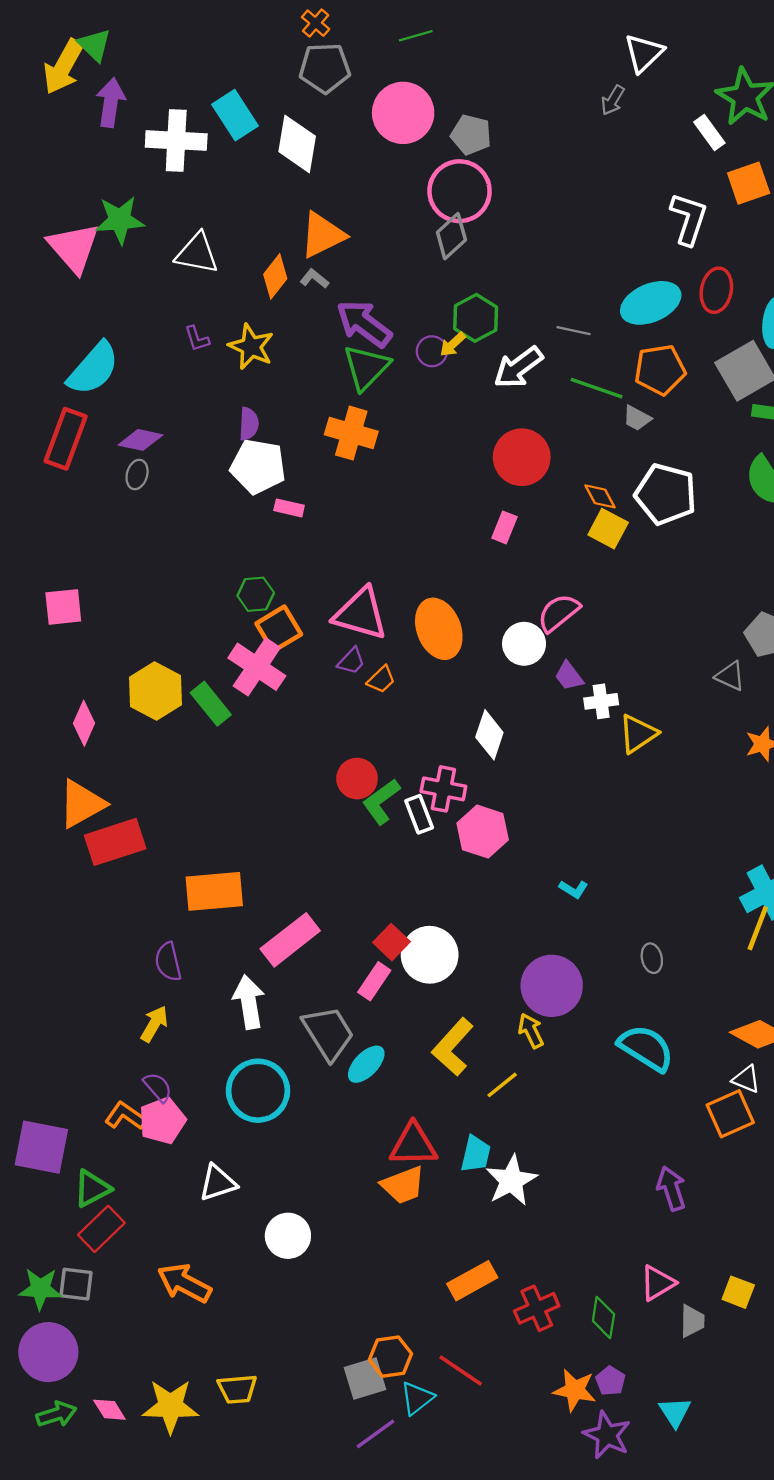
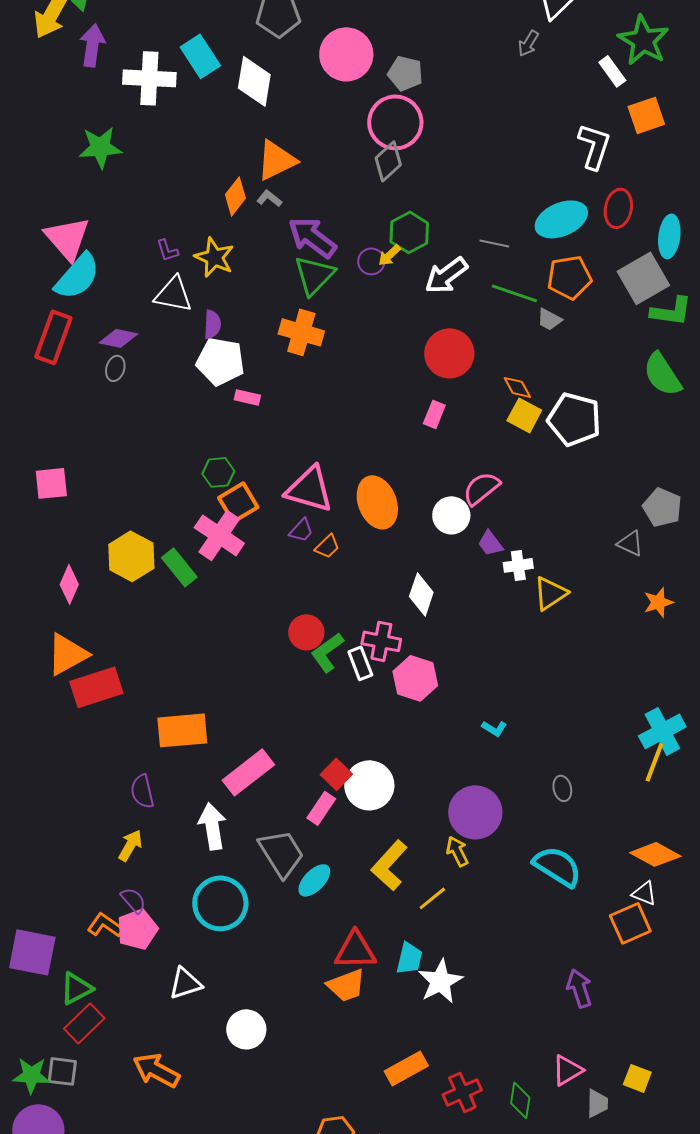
pink triangle: (74, 248) -> (67, 238), moved
white triangle: (197, 253) -> (173, 294), moved
white pentagon: (666, 494) -> (574, 419), moved

